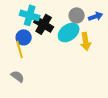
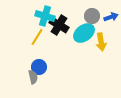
blue circle: (24, 37) -> (39, 67), moved
yellow line: (20, 49) -> (37, 37), moved, turned 48
gray semicircle: (18, 76) -> (33, 77), turned 40

